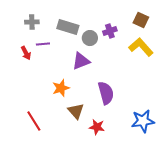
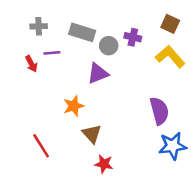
purple cross: (110, 31) -> (133, 37), turned 32
purple semicircle: (106, 93) -> (159, 111), moved
red star: (97, 127) -> (104, 164), moved

